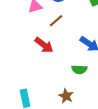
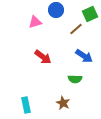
brown line: (56, 21) -> (76, 29), moved

